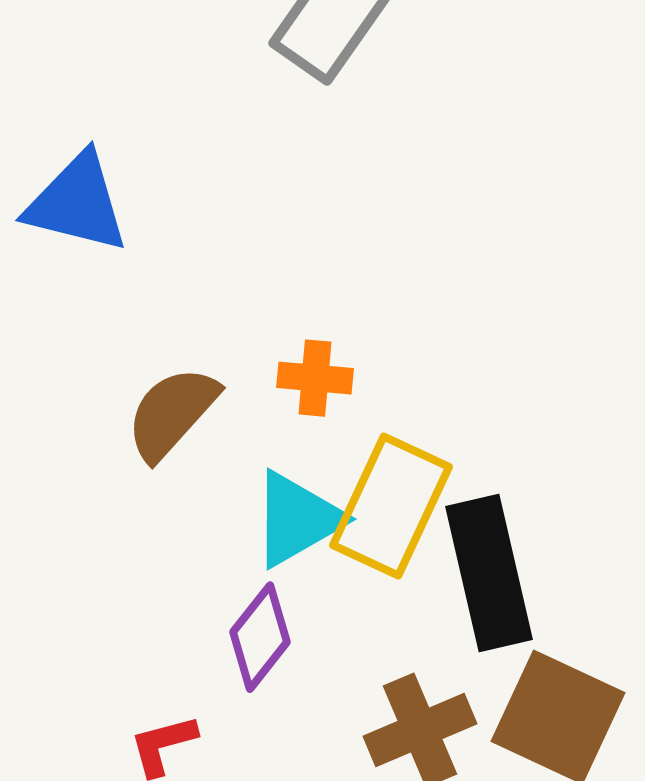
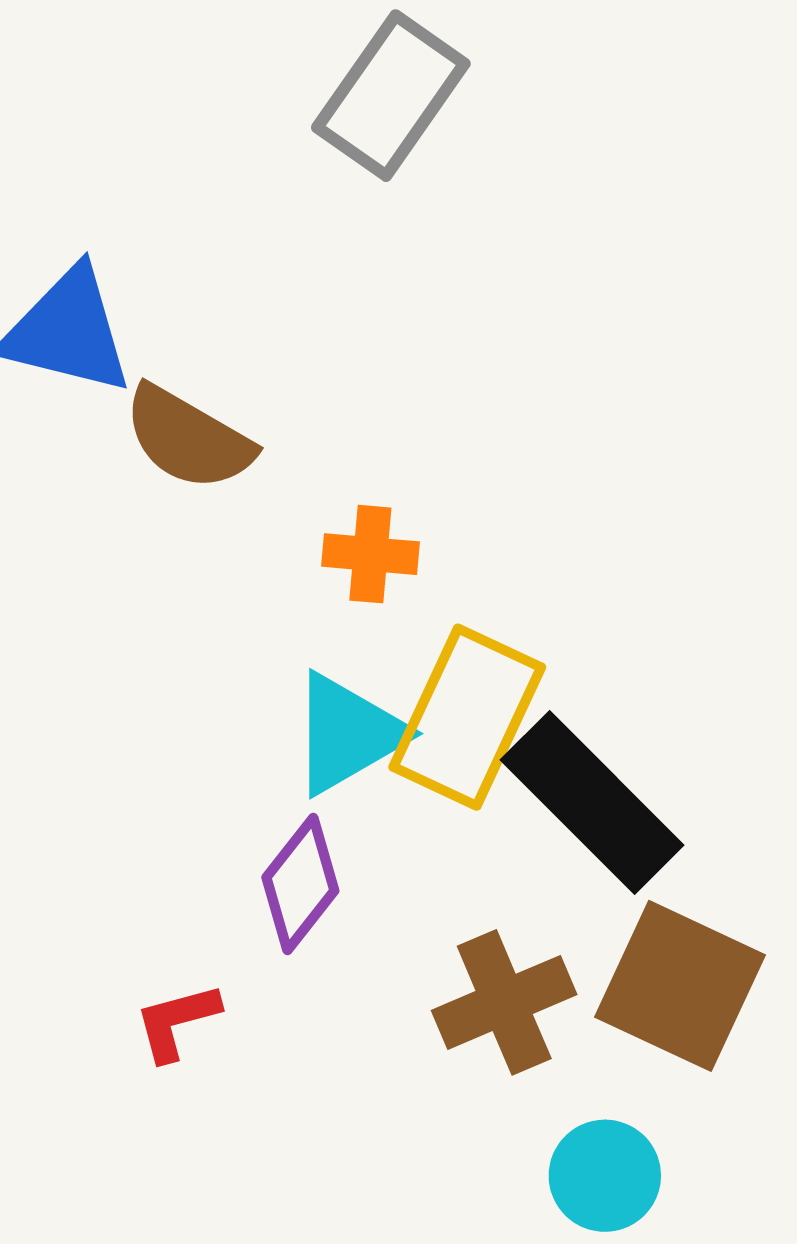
brown semicircle: (172, 413) -> (188, 438), moved, turned -102
black rectangle: (489, 573) -> (592, 802), turned -32

